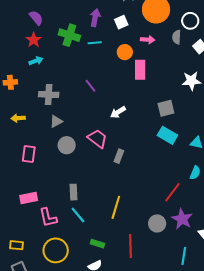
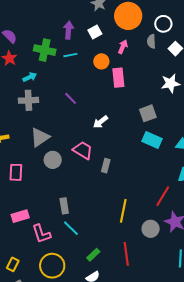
pink arrow: (148, 40) -> (123, 47), turned -64
cyan arrow: (36, 61) -> (30, 77), moved
gray cross: (49, 95) -> (28, 100), moved
gray triangle: (56, 121) -> (40, 137), size x1.5
yellow line: (116, 207) -> (123, 211), moved
green rectangle: (97, 244) -> (93, 255), turned -56
yellow rectangle: (17, 245) -> (13, 264), turned -64

